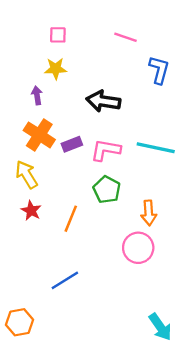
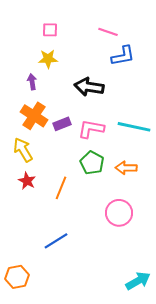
blue L-shape: (159, 70) -> (123, 56), moved, turned 65
orange arrow: (149, 213) -> (126, 168), moved, turned 95
cyan arrow: (160, 327) -> (138, 281), turned -85

